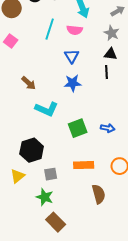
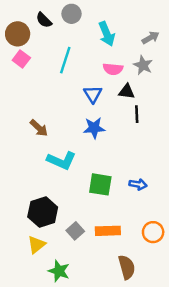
pink semicircle: (75, 30) -> (113, 69), moved
pink square: (11, 41) -> (21, 59), moved
black triangle: (111, 54) -> (127, 92), moved
green square: (78, 128) -> (100, 184), turned 30
gray square: (51, 174) -> (75, 231), moved, turned -32
yellow triangle: (18, 176) -> (36, 245), moved

